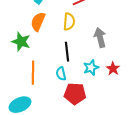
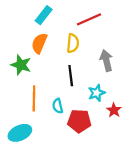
red star: (113, 69) -> (114, 110), moved
cyan semicircle: (61, 74) -> (58, 106), moved

